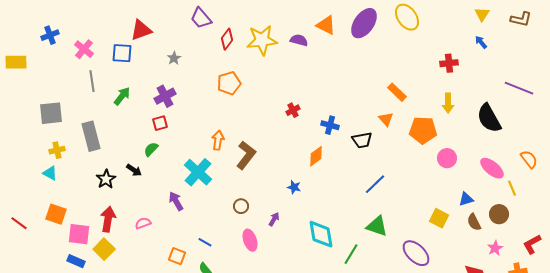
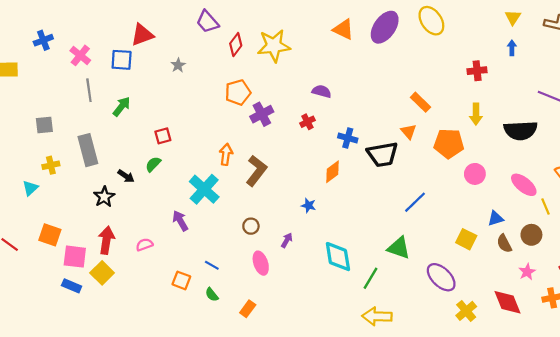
purple semicircle: (299, 40) -> (322, 91), moved
blue arrow: (481, 42) -> (512, 48), turned 40
purple cross: (165, 96) -> (262, 114), moved
gray square: (51, 113) -> (44, 125), size x0.7
black semicircle: (489, 118) -> (521, 130), turned -64
black trapezoid: (362, 140) -> (382, 154), size x1.4
black arrow: (134, 170) -> (126, 176), moved
cyan triangle: (50, 173) -> (30, 188), moved, turned 49
blue line: (375, 184) -> (415, 202), moved

